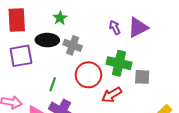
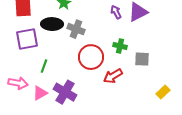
green cross: (119, 63) -> (120, 46), size x0.6
green line: (53, 84) -> (44, 66), moved

